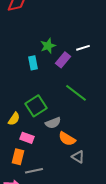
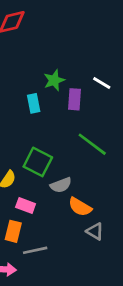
white line: (83, 48) -> (102, 83), turned 48
purple rectangle: (63, 60) -> (75, 99), turned -35
green square: (36, 106) -> (38, 162), turned -30

